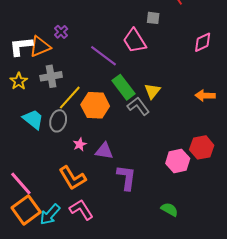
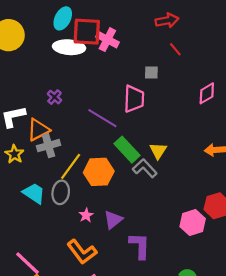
pink trapezoid: (135, 41) -> (134, 99), turned -140
orange triangle: (40, 47) -> (38, 130), moved
purple triangle: (104, 151) -> (113, 220), turned -42

